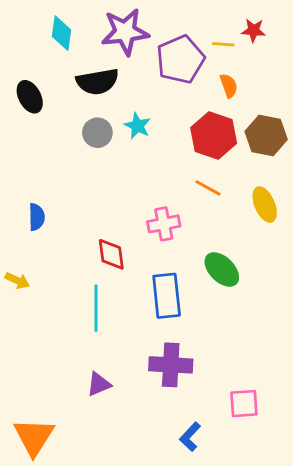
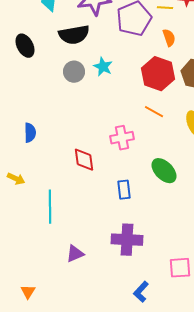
blue rectangle: (167, 296) -> (124, 190), size x0.6
cyan line: (96, 308) -> (50, 207), moved
orange triangle: (34, 437) -> (28, 292), size x0.5

